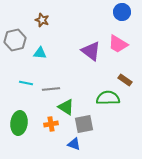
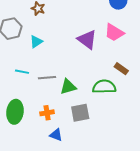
cyan triangle: (40, 53) -> (36, 42), turned -40
green triangle: (66, 107) -> (68, 87), moved, turned -48
blue triangle: (74, 144) -> (56, 135), moved

